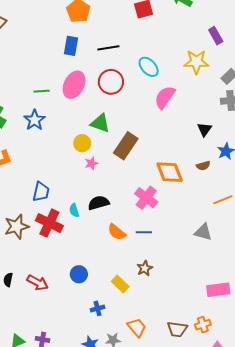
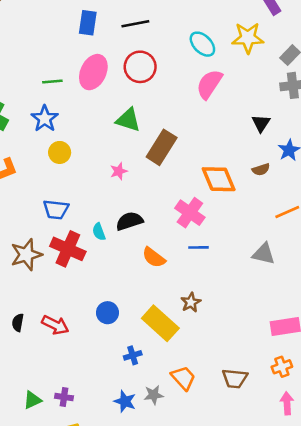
cyan ellipse: (149, 67) -> (202, 44), moved
yellow circle: (82, 143) -> (60, 152), moved
blue trapezoid: (41, 192) -> (56, 209), turned 85
blue line: (144, 232) -> (199, 247), moved
yellow rectangle: (120, 284) -> (160, 323), size x1.6
orange cross: (203, 325) -> (282, 367), moved

